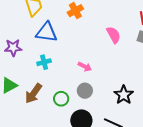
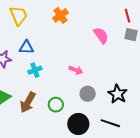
blue triangle: (47, 32) -> (26, 47), moved, size x0.7
gray circle: (85, 91) -> (88, 94), moved

